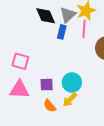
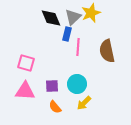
pink line: (84, 29) -> (78, 47), moved
yellow arrow: (70, 100) -> (84, 103), moved

